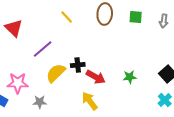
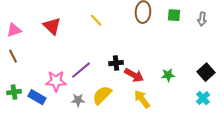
yellow line: (67, 17) -> (96, 20), moved
purple line: (43, 49) -> (81, 70), moved
yellow semicircle: (56, 73) -> (102, 95), moved
yellow arrow: (90, 101) -> (142, 99), moved

